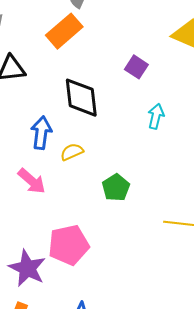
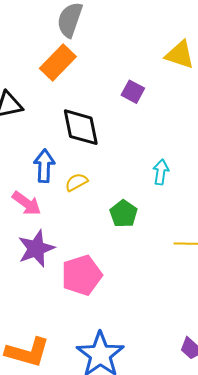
cyan arrow: (156, 116) -> (161, 172), moved
pink arrow: (32, 181) -> (27, 203), moved
purple star: (27, 268) -> (36, 248), moved, turned 30

